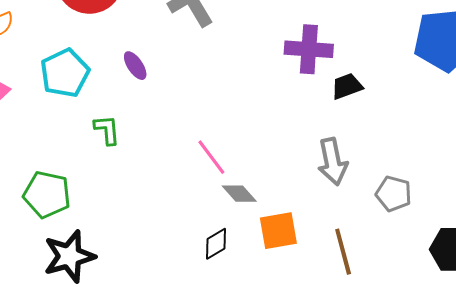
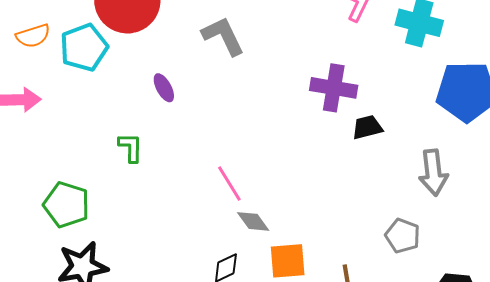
cyan pentagon: (65, 73) -> (84, 48), moved
gray arrow: (333, 162) -> (433, 173), moved

